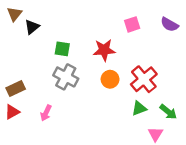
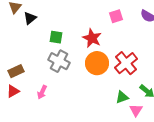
red star: (104, 50) -> (92, 38), turned 30
orange circle: (110, 79) -> (97, 63), size x1.5
green triangle: (139, 108) -> (122, 97), moved

